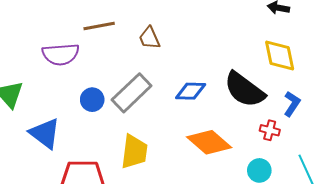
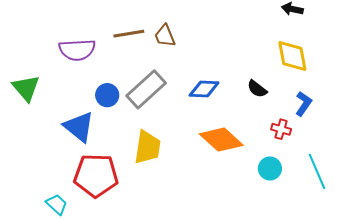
brown line: (99, 26) -> (129, 34), moved
black semicircle: (244, 90) -> (257, 89), size x0.5
blue triangle: (45, 133) -> (79, 127), moved

